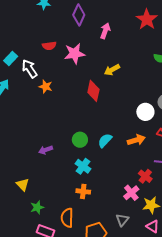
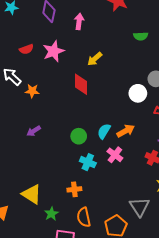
orange arrow: (136, 140) -> (126, 131), moved
purple arrow: (46, 150) -> (34, 131), moved
yellow triangle: (23, 185) -> (32, 194), size x1.5
orange cross: (83, 191) -> (74, 189), moved
pink cross: (131, 193) -> (115, 155), moved
gray triangle: (122, 220) -> (139, 207), size x1.5

